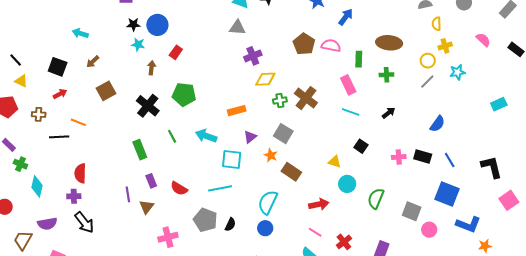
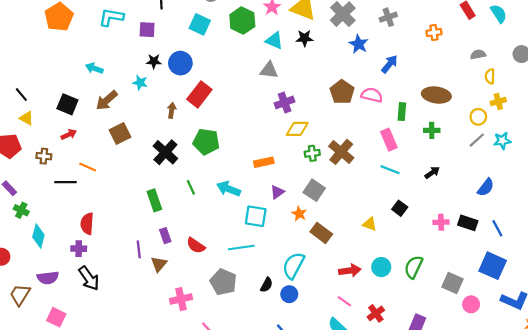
cyan star: (138, 45) -> (140, 83), moved
red rectangle: (176, 52) -> (199, 94), size x1.6
brown arrow: (93, 62) -> (107, 100), size x1.5
cyan star: (458, 72) -> (502, 141), moved
cyan circle: (347, 184) -> (381, 267), moved
black semicircle: (230, 224) -> (267, 285), moved

